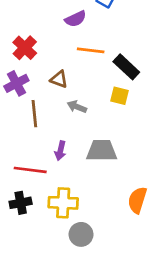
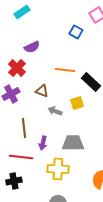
purple semicircle: (76, 19) -> (32, 47), moved
yellow square: (119, 96) -> (77, 103), moved, turned -32
brown line: (34, 114) -> (24, 128), moved
yellow cross: (63, 203) -> (58, 169), moved

